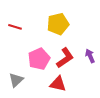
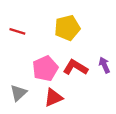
red L-shape: (65, 58) -> (75, 67), turned -115
red triangle: (58, 84) -> (53, 98), moved, turned -36

